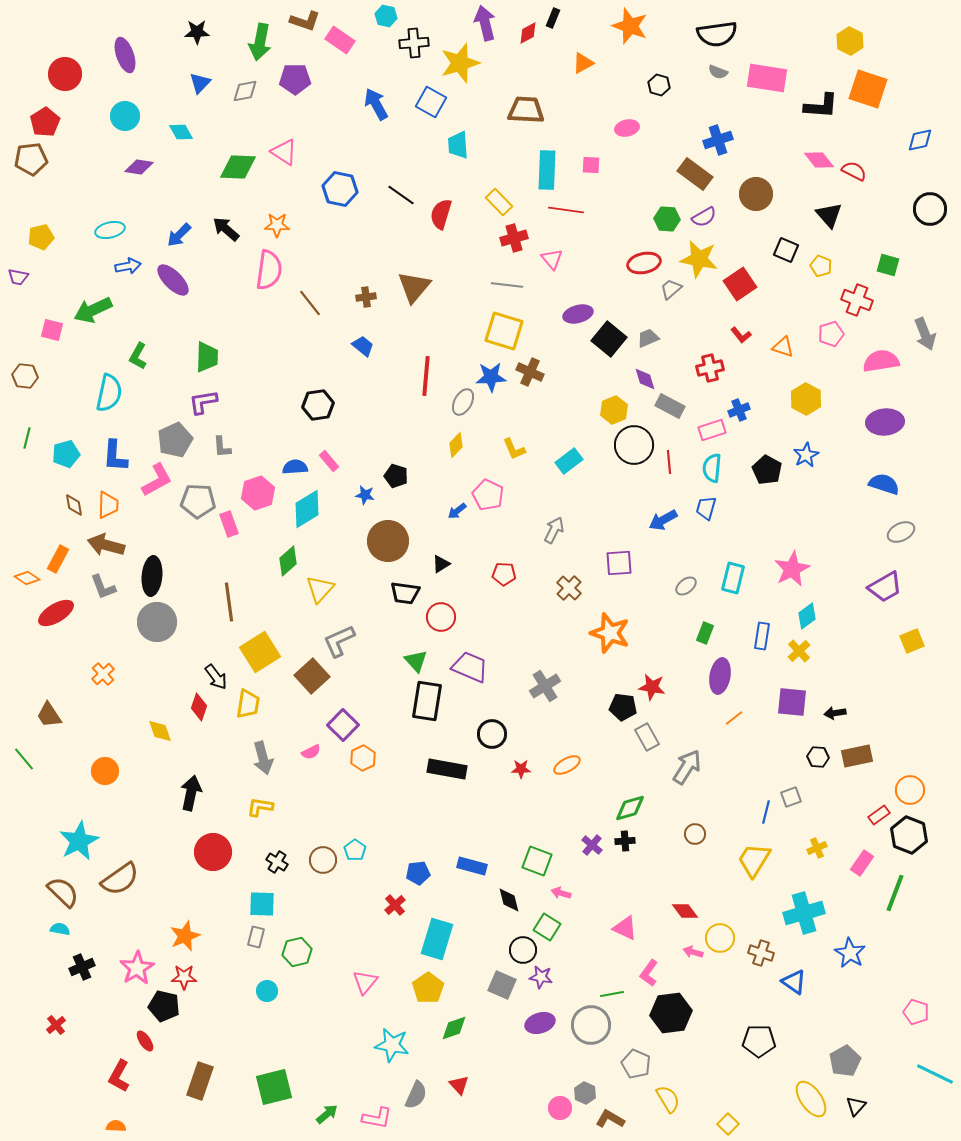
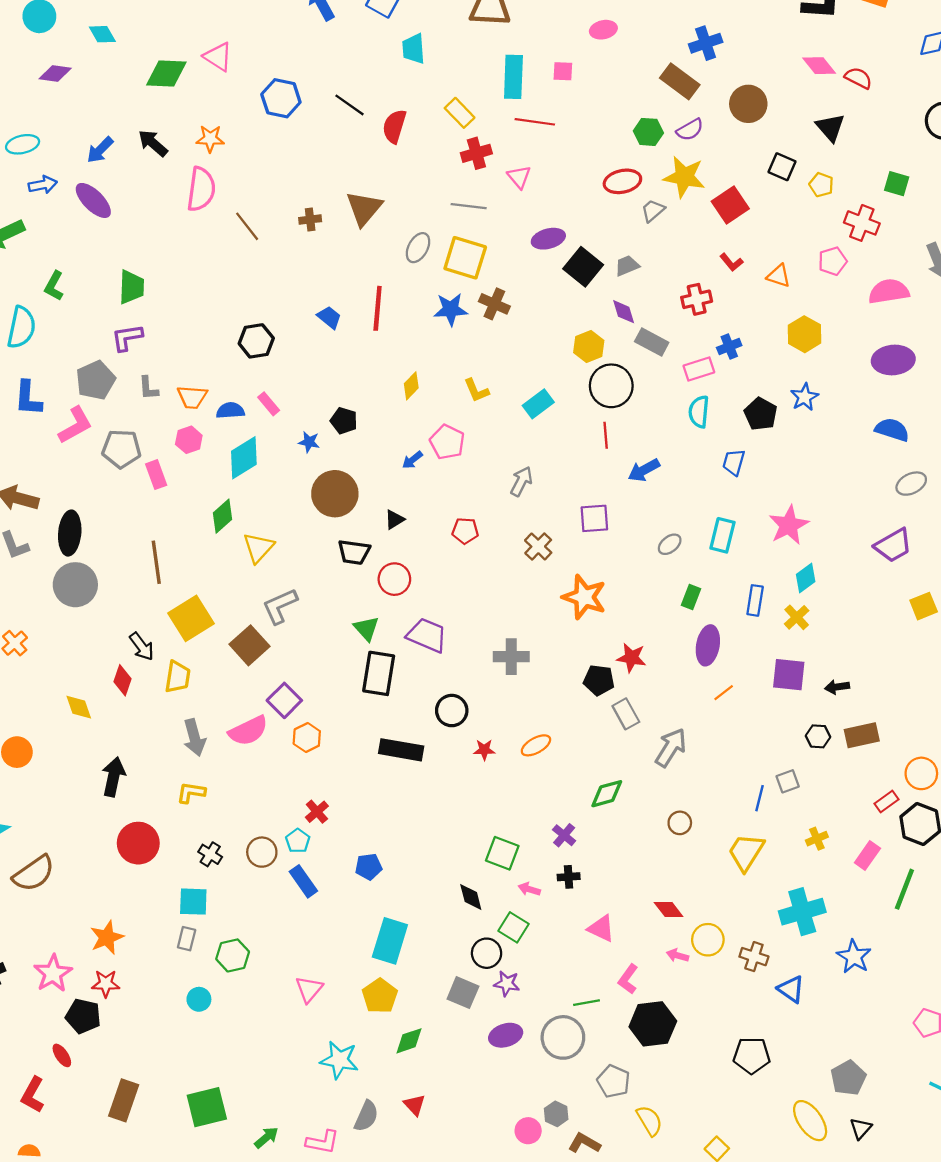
blue trapezoid: (363, 346) -> (329, 317), moved
gray ellipse: (463, 402) -> (418, 248), moved
red line: (669, 462) -> (606, 435), moved
pink hexagon: (258, 493) -> (189, 440), size x0.7
orange trapezoid: (108, 505) -> (192, 397), moved, turned 92
blue trapezoid: (706, 508) -> (734, 462), moved
gray cross: (545, 686) -> (511, 657), turned 32
pink semicircle: (311, 752) -> (248, 731), size x1.8
black cross: (625, 841) -> (569, 877), moved
blue rectangle: (472, 866) -> (303, 881), moved, turned 40
red cross: (395, 905) -> (317, 812), moved

